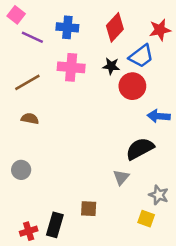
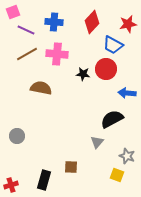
pink square: (16, 15) -> (13, 12), turned 32
blue trapezoid: (141, 56) -> (113, 45), turned 65
black star: (111, 66) -> (83, 74), moved
brown line: (27, 82) -> (27, 54), moved
brown semicircle: (30, 119) -> (41, 88), moved, size x1.5
red cross: (29, 231) -> (11, 185), moved

